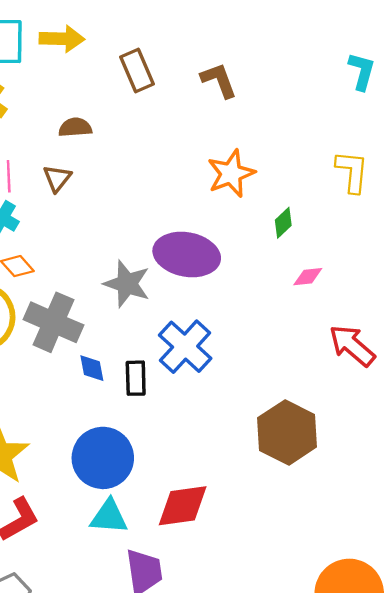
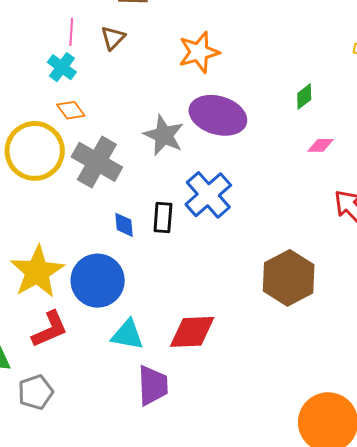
orange star: (231, 174) -> (199, 52), moved
blue diamond: (92, 368) -> (124, 225), moved
blue circle: (103, 458) -> (98, 281), moved

